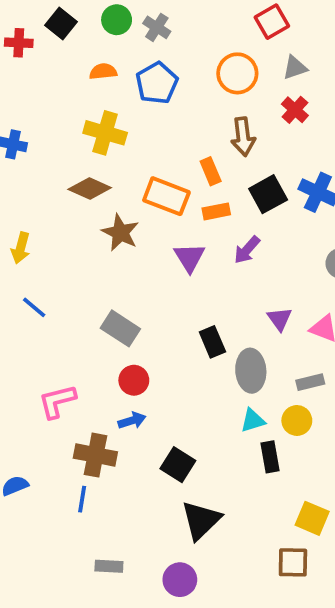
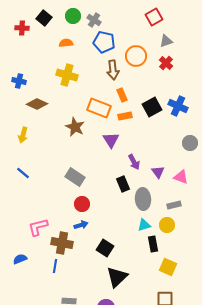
orange circle: (237, 73) -> (136, 56), moved
blue pentagon: (157, 83) -> (104, 42), moved, turned -30
brown arrow: (243, 137) -> (113, 70), moved
brown diamond: (90, 188) -> (37, 104), moved
purple arrow: (247, 250) -> (134, 162), moved, turned -70
blue line: (34, 307) -> (23, 173), moved
pink L-shape: (57, 401) -> (38, 227), moved
yellow square: (312, 518) -> (168, 267), moved

